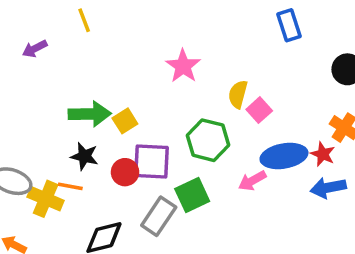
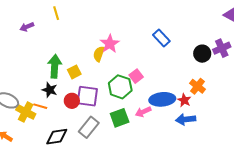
blue rectangle: (289, 25) -> (161, 38), moved, turned -30
yellow semicircle: (238, 94) -> (99, 54), moved
pink square: (259, 110) -> (136, 76), moved
green arrow: (90, 114) -> (55, 66), turned -90
green square: (192, 195) -> (120, 118), moved

